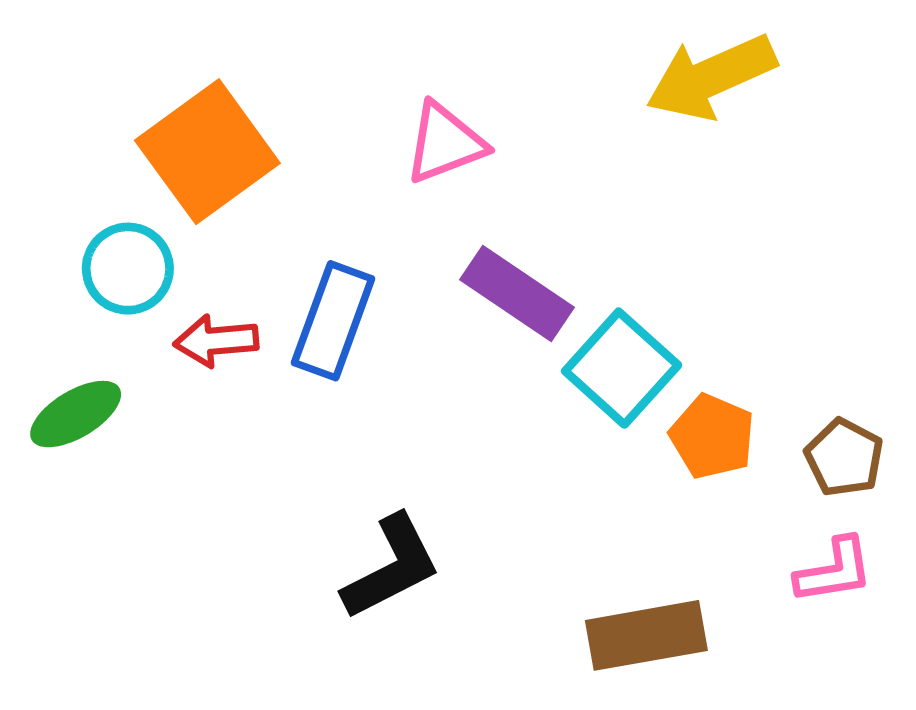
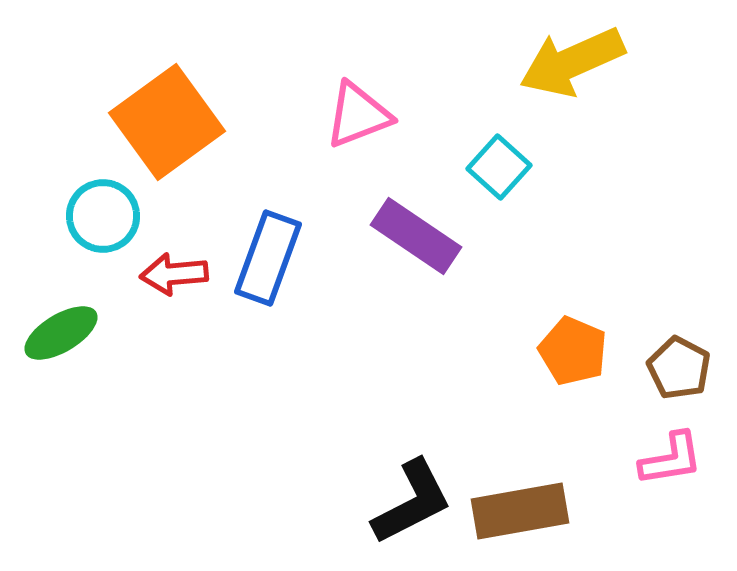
cyan square: (622, 368) -> (499, 167), moved, size x0.7
black L-shape: (391, 567) -> (412, 502), moved

